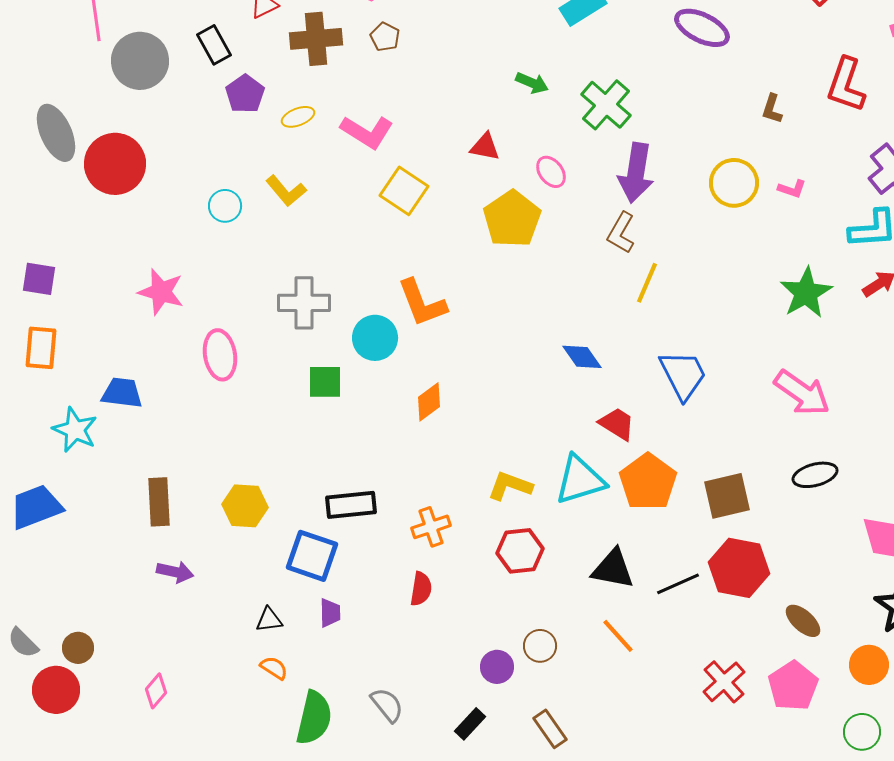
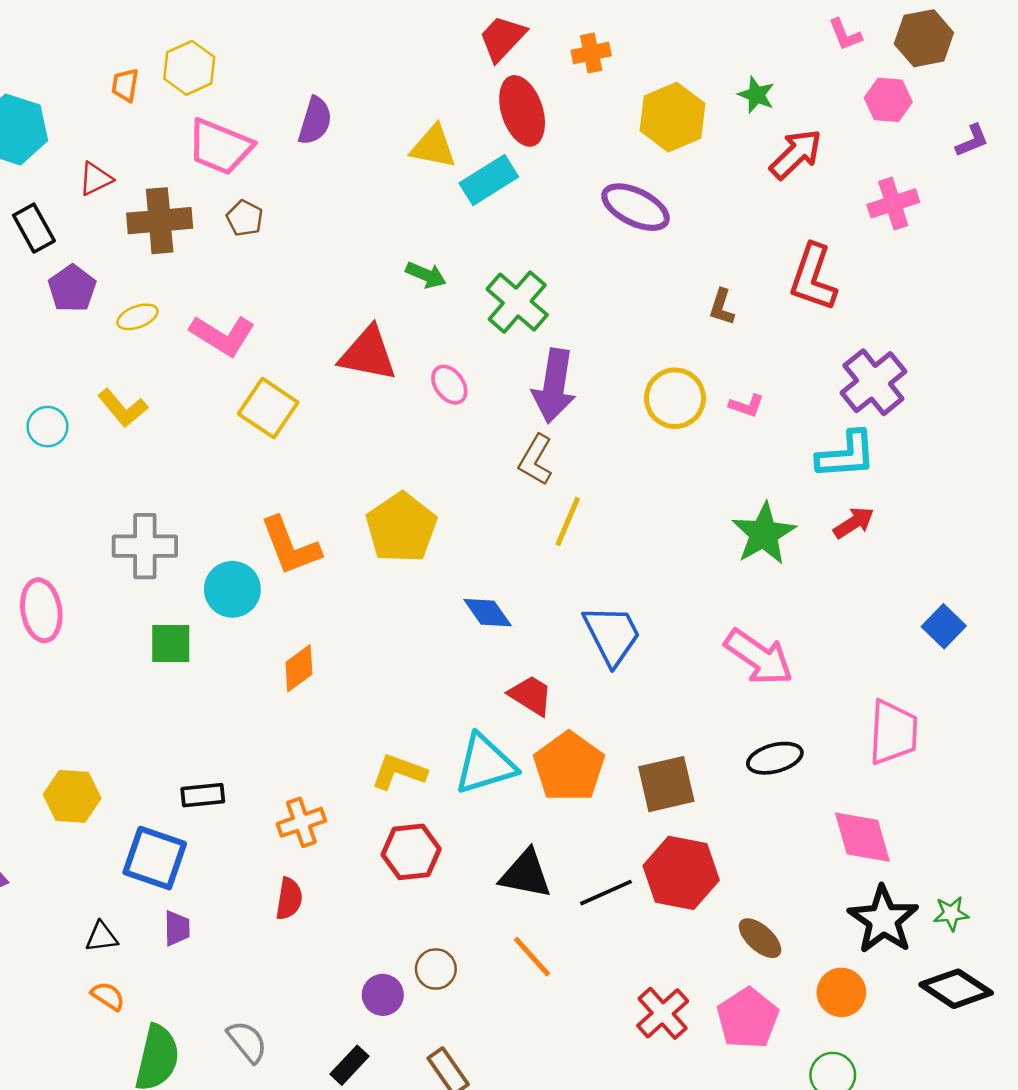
red triangle: (485, 147) -> (368, 354), size x1.6
yellow pentagon: (512, 219) -> (401, 528), moved
black rectangle: (351, 505) -> (203, 795), size x0.7

